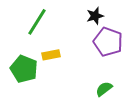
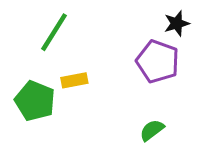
black star: (95, 16) -> (177, 23), moved

